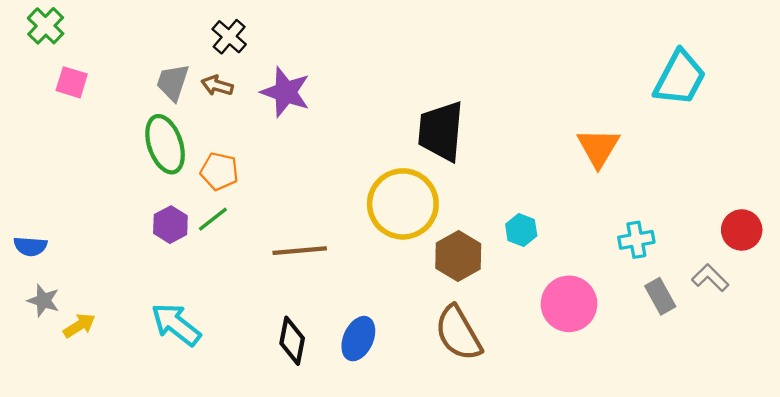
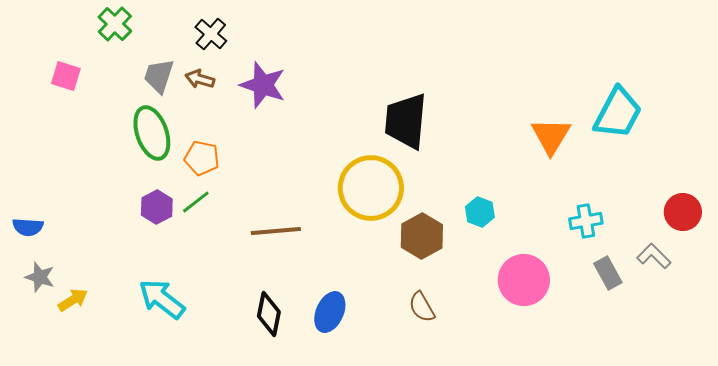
green cross: (46, 26) -> (115, 24), moved
cyan trapezoid: (680, 78) -> (618, 113), moved
brown semicircle: (458, 333) -> (422, 307), size x0.6

